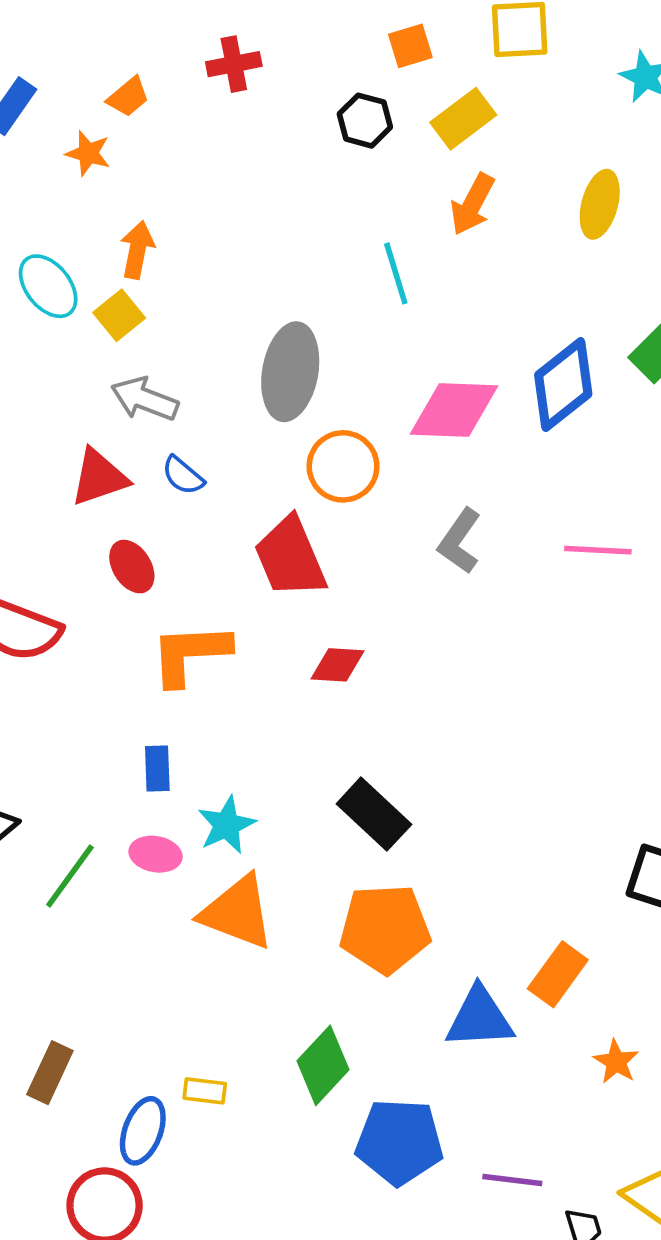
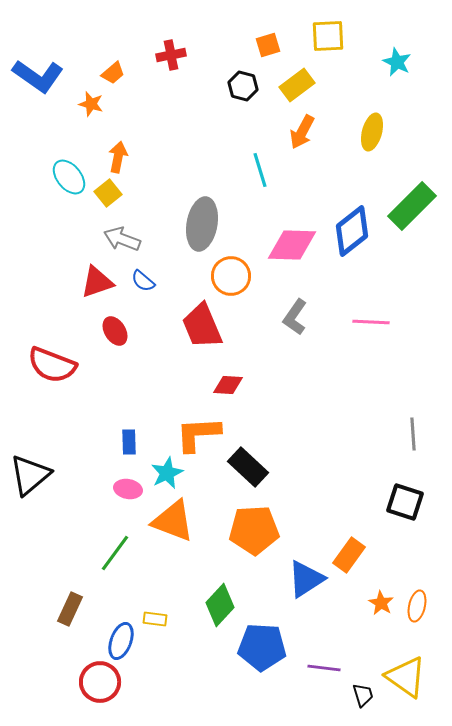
orange L-shape: (190, 654) -> (198, 434), moved
green line: (70, 876) -> (115, 553), moved
blue triangle: (480, 1018) -> (306, 579), turned -30

